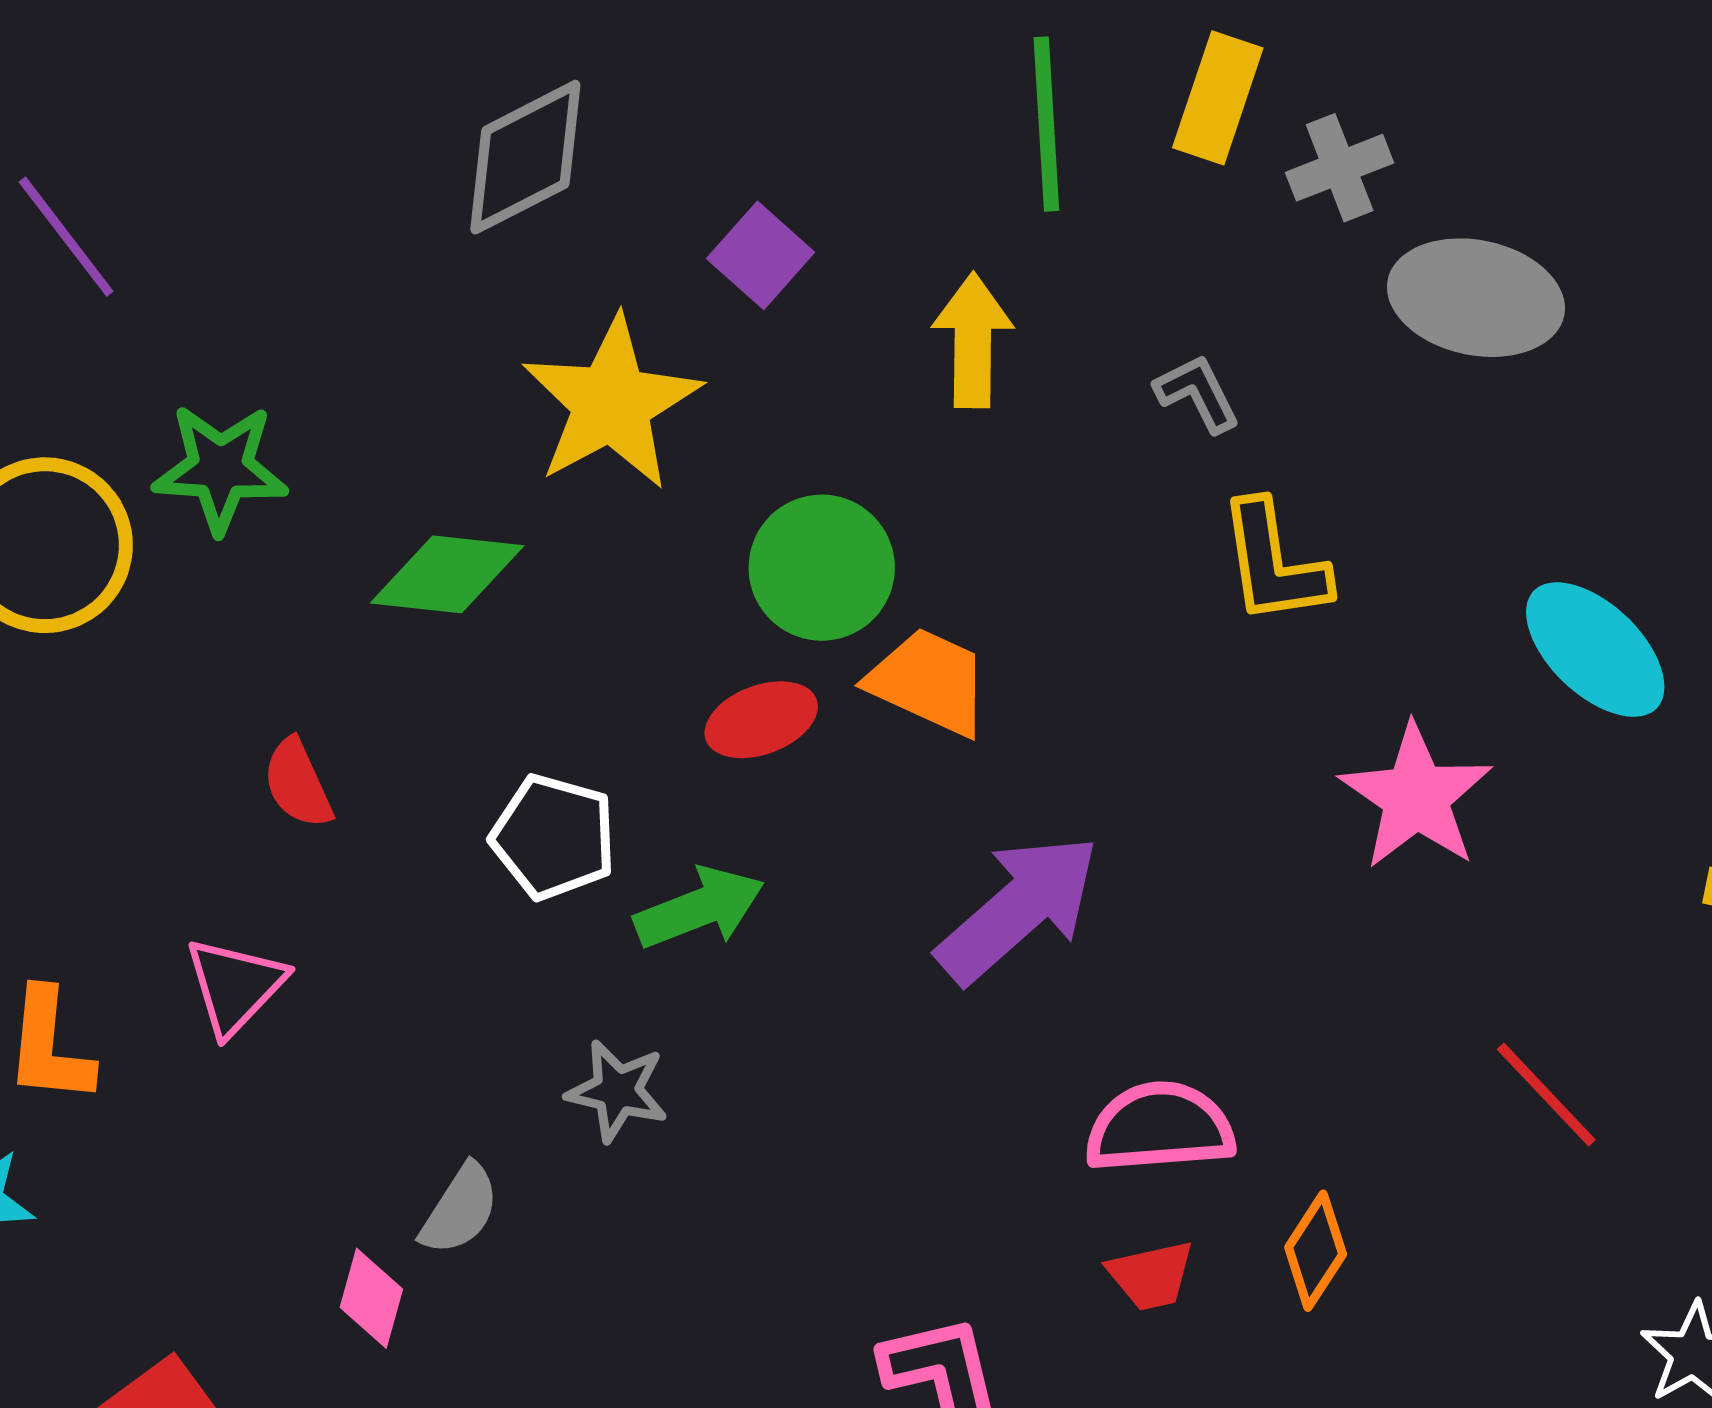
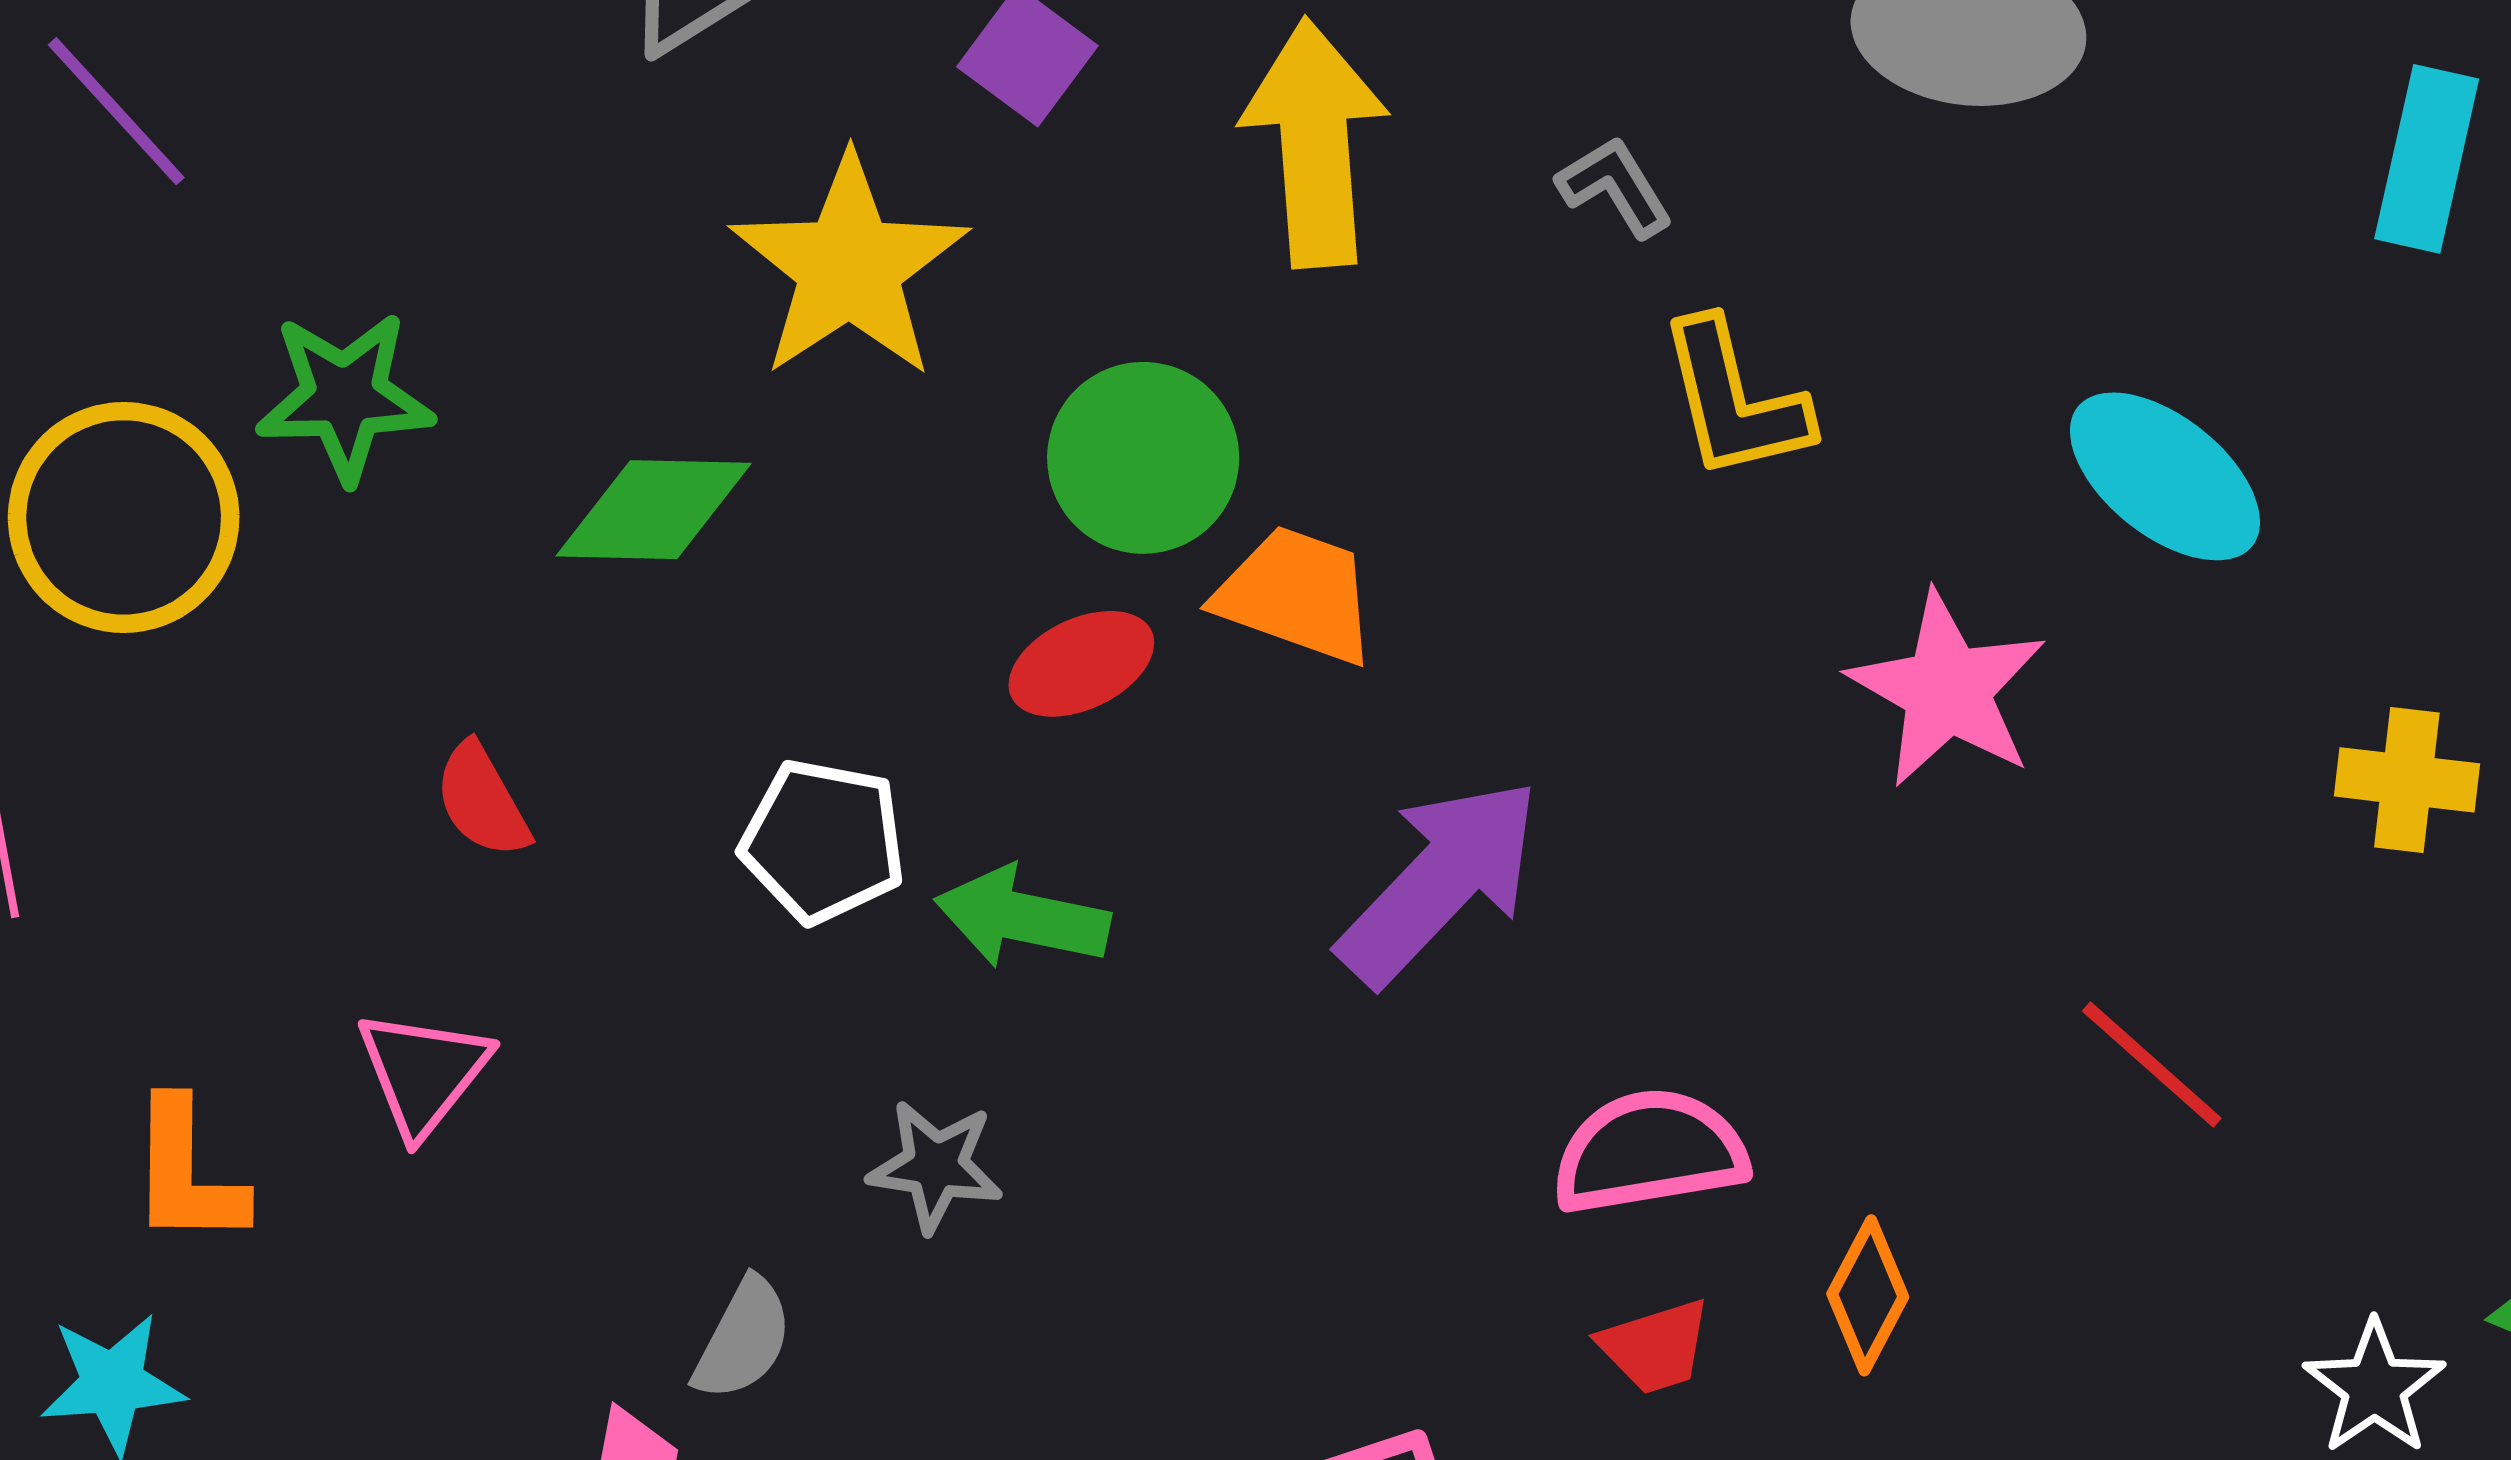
yellow arrow: (973, 340) -> (1315, 143), size x1.4
green arrow: (699, 908) -> (1022, 917), turned -142

